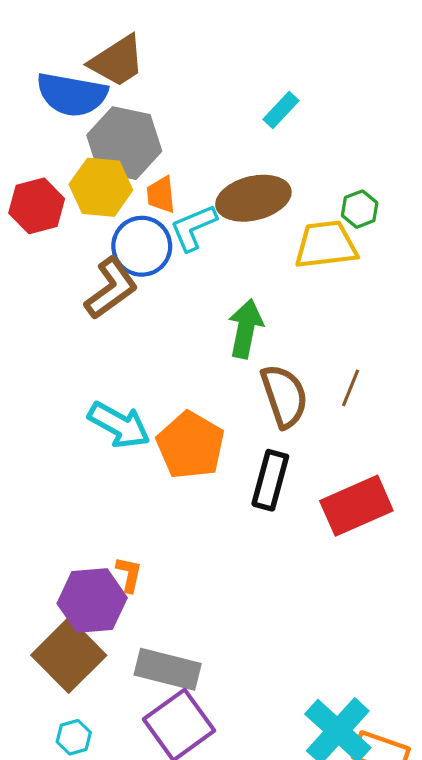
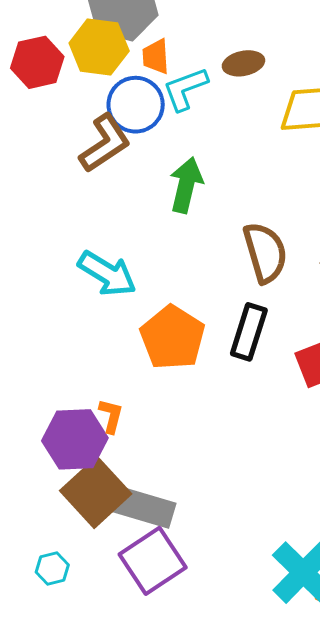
brown ellipse: (253, 198) -> (243, 63), size x0.6
green arrow: (246, 329) -> (186, 185), moved
orange pentagon: (191, 445) -> (172, 338), moved
brown square: (69, 655) -> (96, 492), moved

